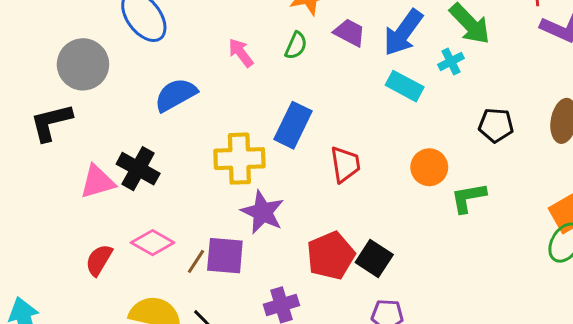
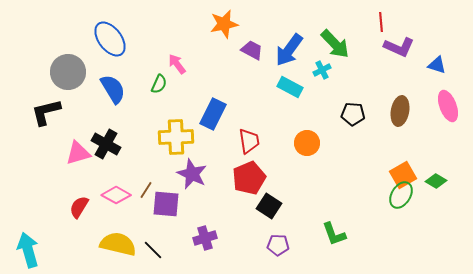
green semicircle: (296, 46) -> (159, 84), moved
blue semicircle: (176, 95) -> (113, 89), moved, turned 88
green L-shape: (468, 198) -> (334, 234), moved, turned -100
red pentagon: (331, 256) -> (249, 178), moved
brown line: (196, 261) -> (146, 190), moved

